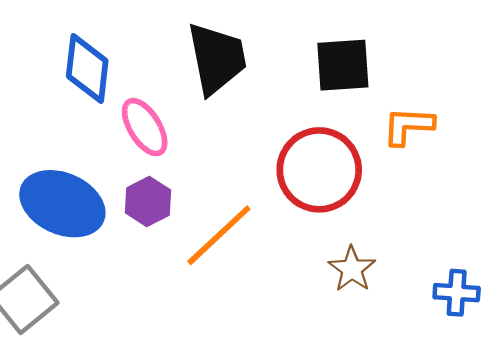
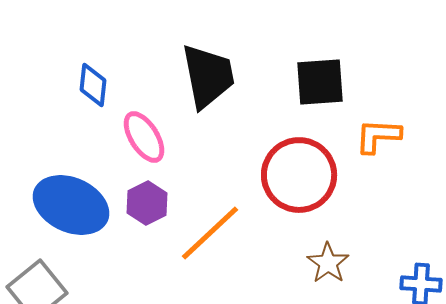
blue diamond: (87, 69) -> (93, 85), size x0.7

